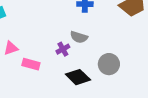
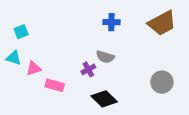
gray circle: (109, 64) -> (162, 82), moved

